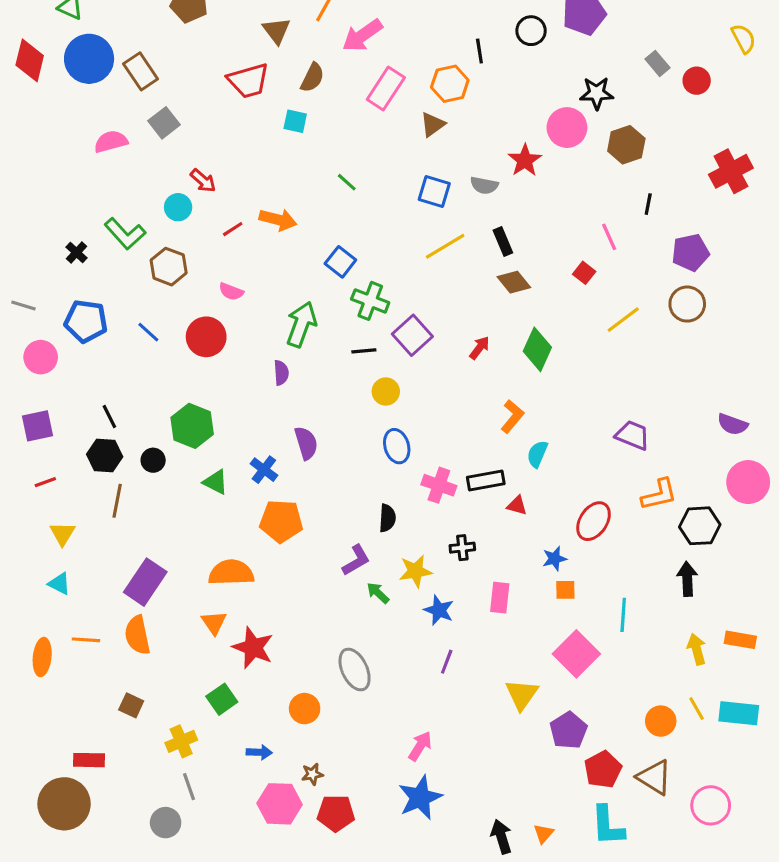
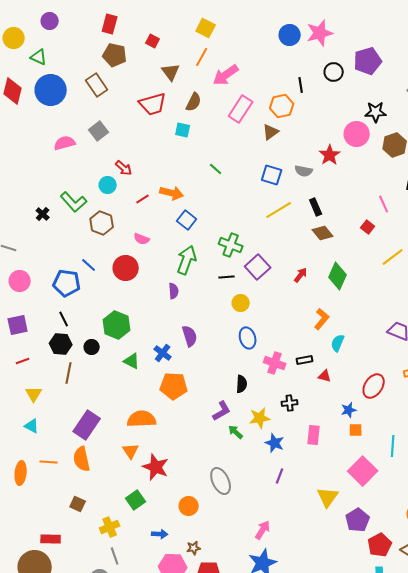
brown rectangle: (141, 71) -> (97, 85), moved
blue square: (340, 262) -> (187, 220), moved
blue pentagon: (86, 321) -> (67, 283), moved
black rectangle: (486, 481) -> (305, 360), size x0.7

